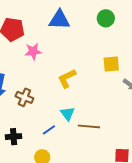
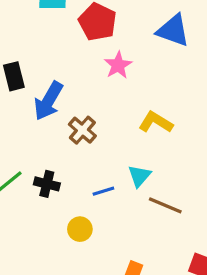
pink star: (33, 51) -> (118, 65), turned 30
yellow L-shape: (67, 78) -> (156, 122), turned 40

